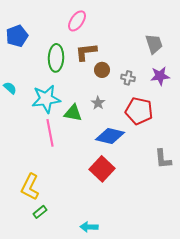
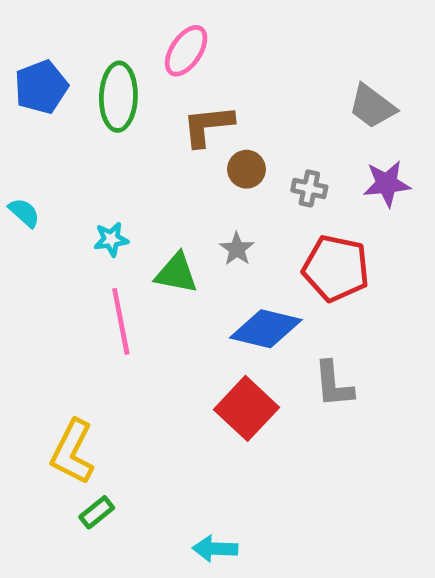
gray trapezoid: (154, 44) -> (372, 106), turned 145
green ellipse: (56, 58) -> (118, 97), moved
cyan star: (46, 99) -> (111, 239), size x0.5
gray L-shape: (163, 159) -> (334, 384), moved

